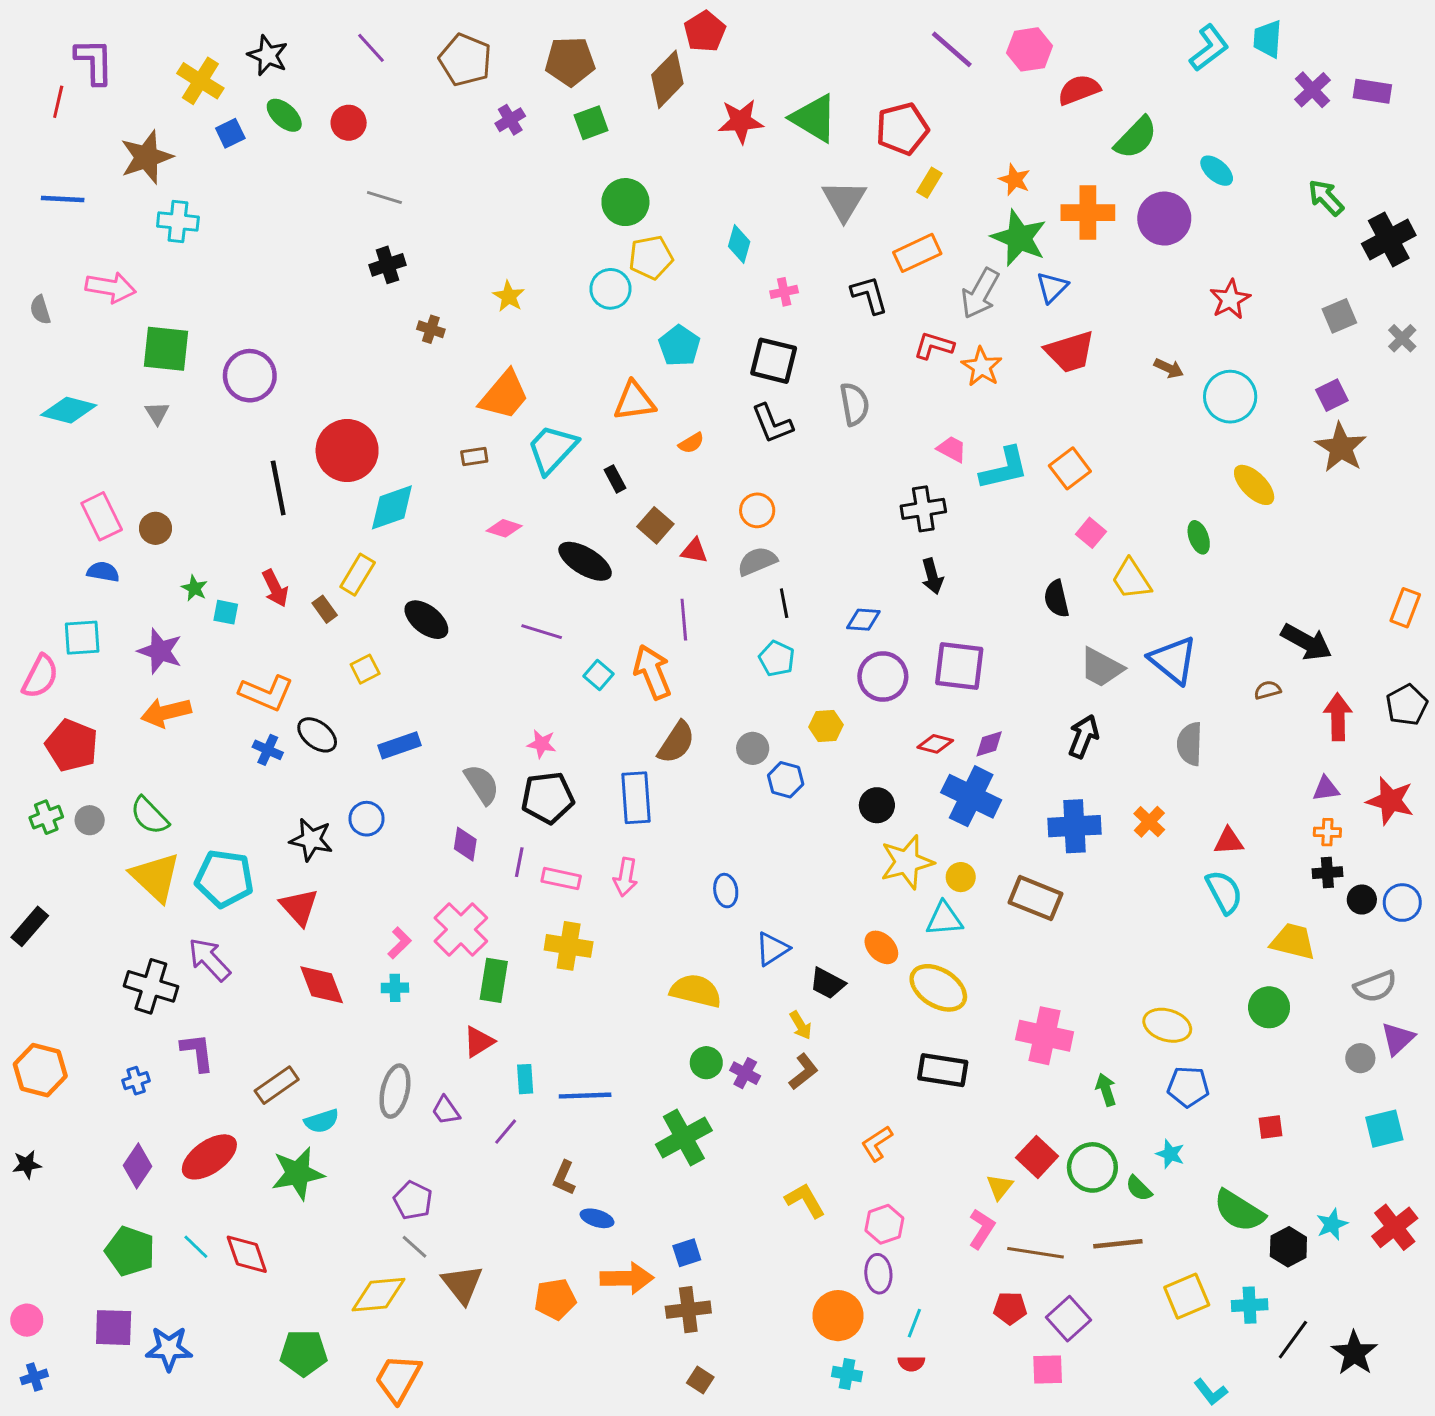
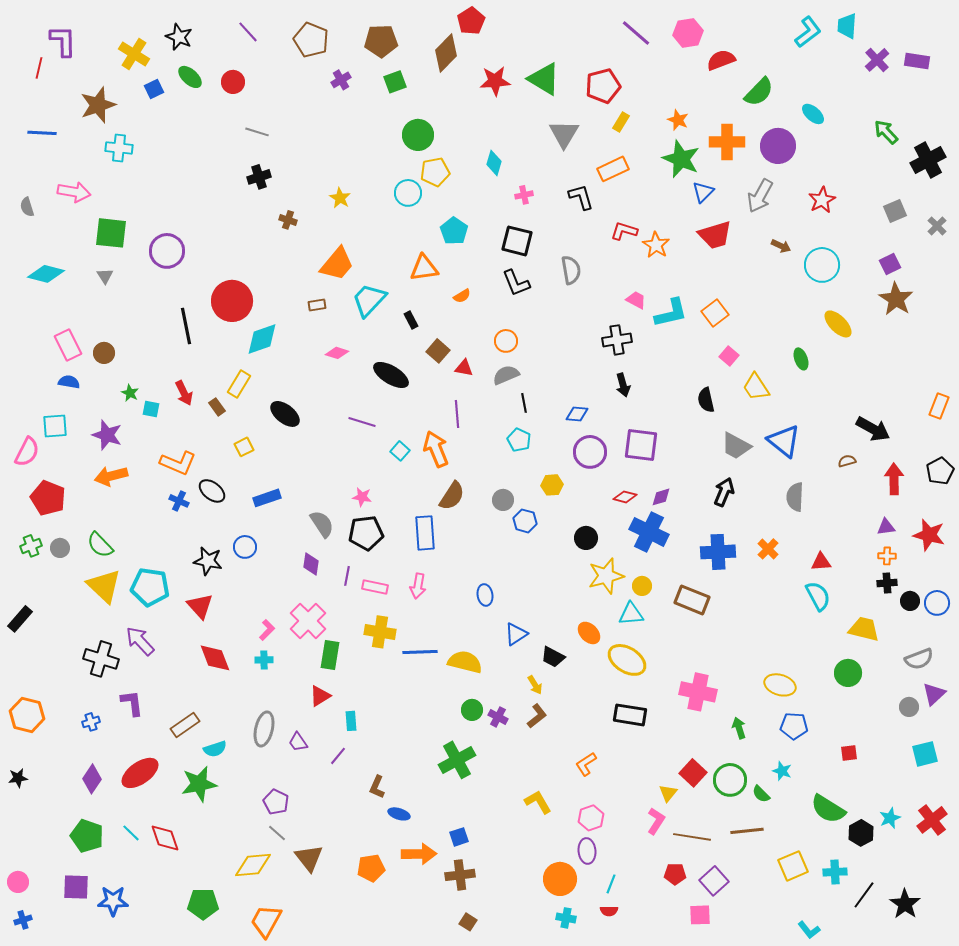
gray arrow: (980, 293) -> (760, 196), moved
blue line: (585, 1096) -> (420, 652), moved

